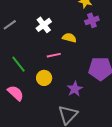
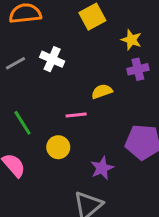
white cross: (44, 25) -> (52, 59), moved, turned -35
yellow semicircle: (69, 38) -> (102, 91), turned -40

